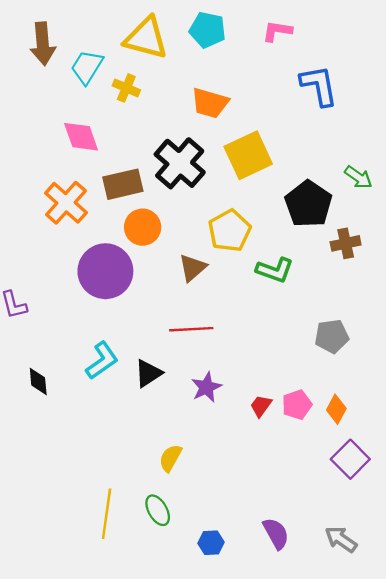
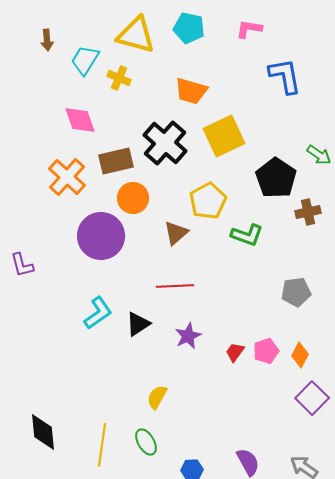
brown arrow: (43, 44) -> (47, 40), size x0.6
black diamond: (38, 381) -> (43, 432), moved, size x1.5

